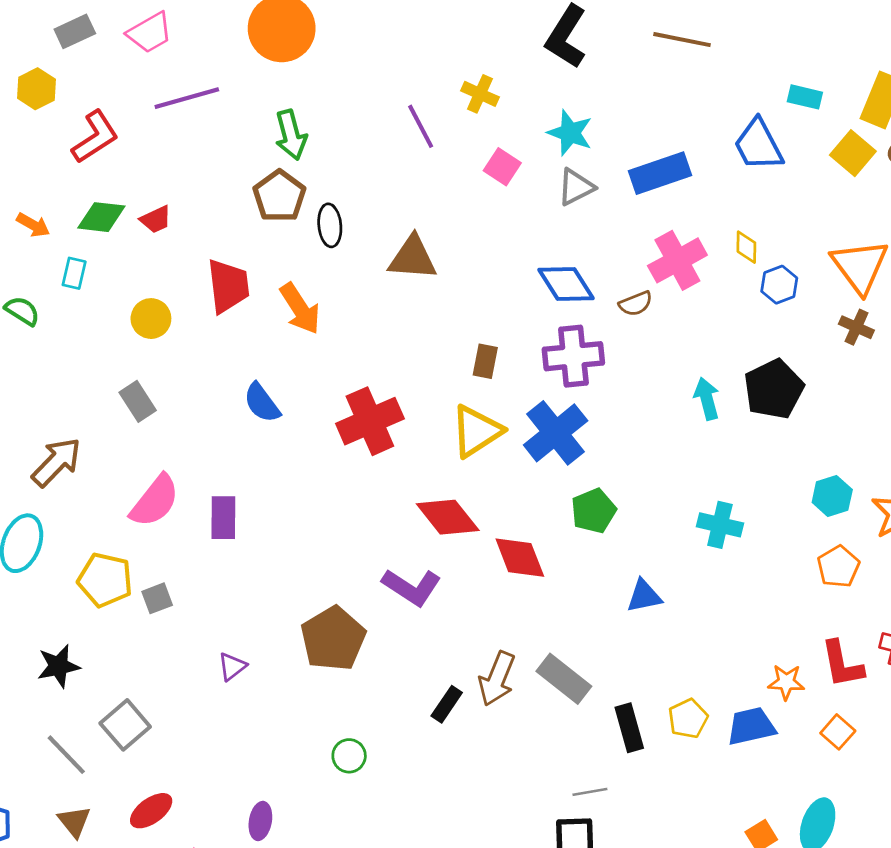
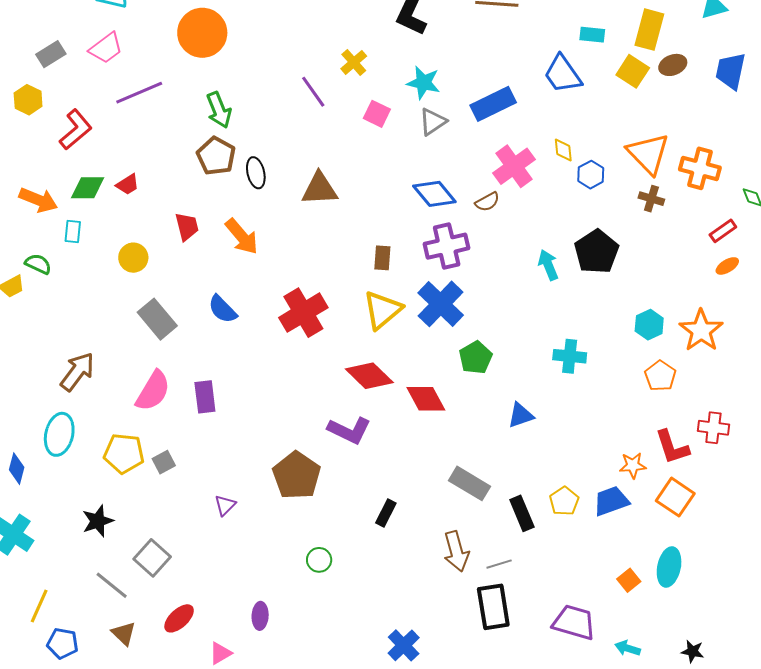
yellow cross: (480, 94) -> (354, 62), turned 32
orange arrow: (33, 225) -> (38, 200), size x1.5
red trapezoid: (228, 286) -> (187, 227), size x0.7
gray rectangle: (138, 401) -> (157, 319), moved, size x1.4
brown arrow: (497, 679) -> (456, 551), moved, turned -30
orange square: (838, 732) -> (675, 497), size x1.5

